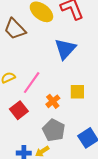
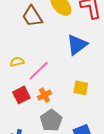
orange cross: (53, 101) -> (44, 95), moved

